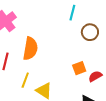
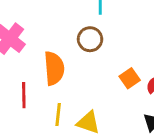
brown circle: (90, 32) -> (90, 39), moved

